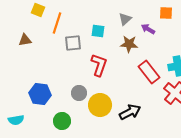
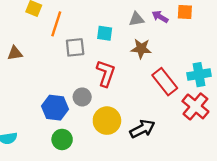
gray triangle: (125, 19) -> (136, 19), turned 32
purple arrow: (148, 29) -> (160, 17), moved
brown triangle: (25, 40) -> (15, 53), moved
gray circle: (79, 93) -> (82, 97), moved
blue hexagon: (40, 94) -> (55, 108), moved

